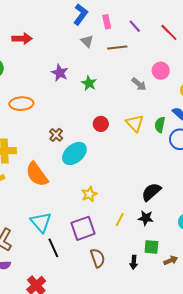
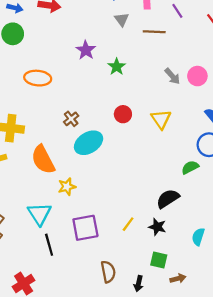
pink circle: (161, 71) -> (197, 76), moved
green semicircle: (160, 125) -> (190, 167), moved, turned 42
yellow star: (89, 194) -> (67, 187), moved
brown semicircle: (98, 258) -> (108, 272), moved
black arrow: (134, 262) -> (139, 284), moved

